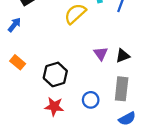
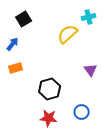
orange rectangle: (18, 62) -> (16, 68), moved, turned -56

